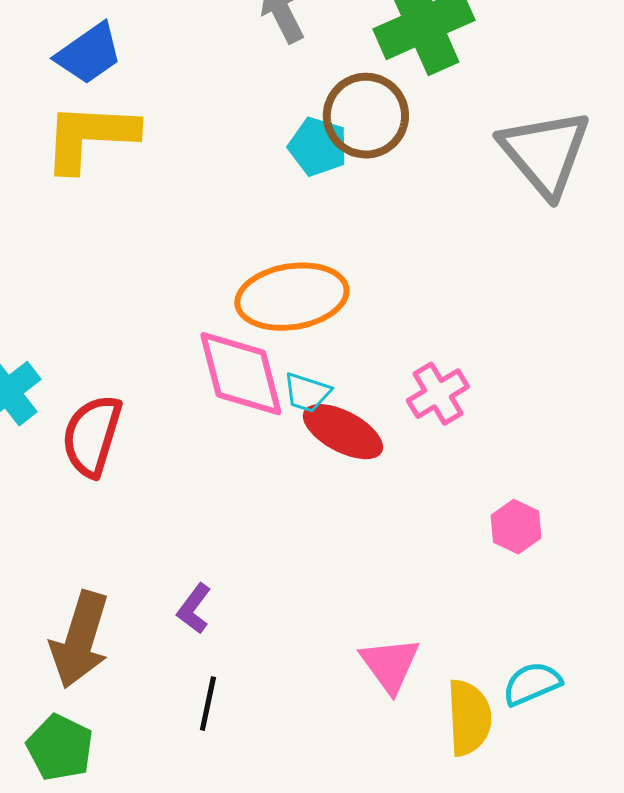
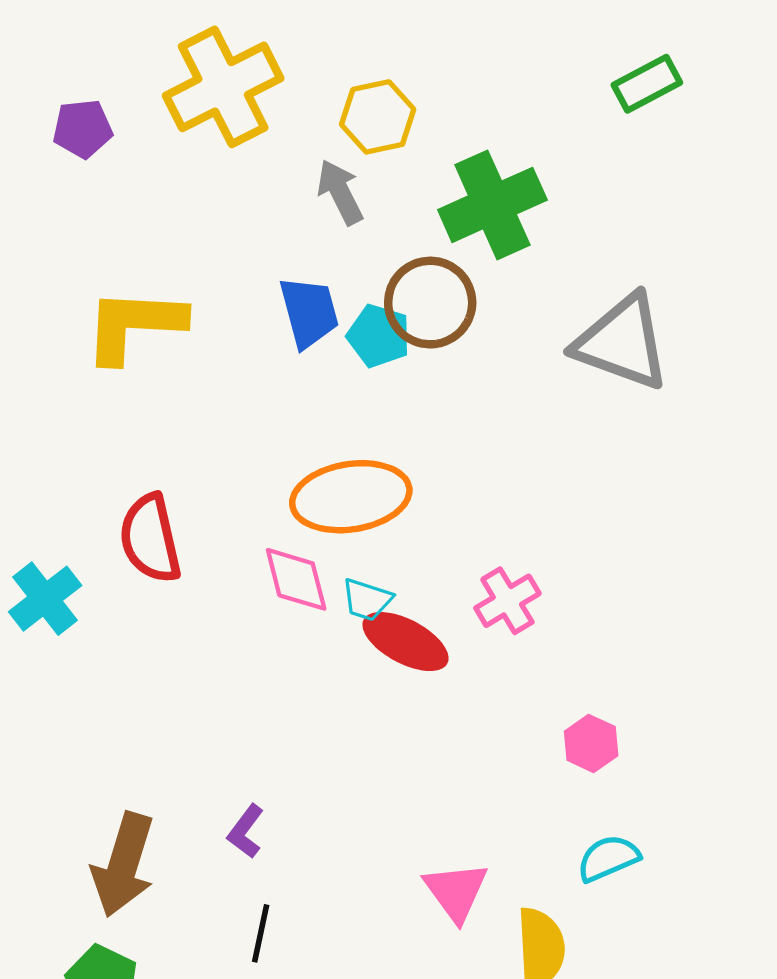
blue trapezoid: (89, 54) -> (309, 312), moved, turned -70
gray triangle: (545, 153) -> (622, 342), turned -30
pink diamond: (241, 374) -> (296, 579), size x0.7
red semicircle: (92, 436) -> (150, 539), moved, turned -30
cyan semicircle: (532, 684) -> (608, 858), moved

